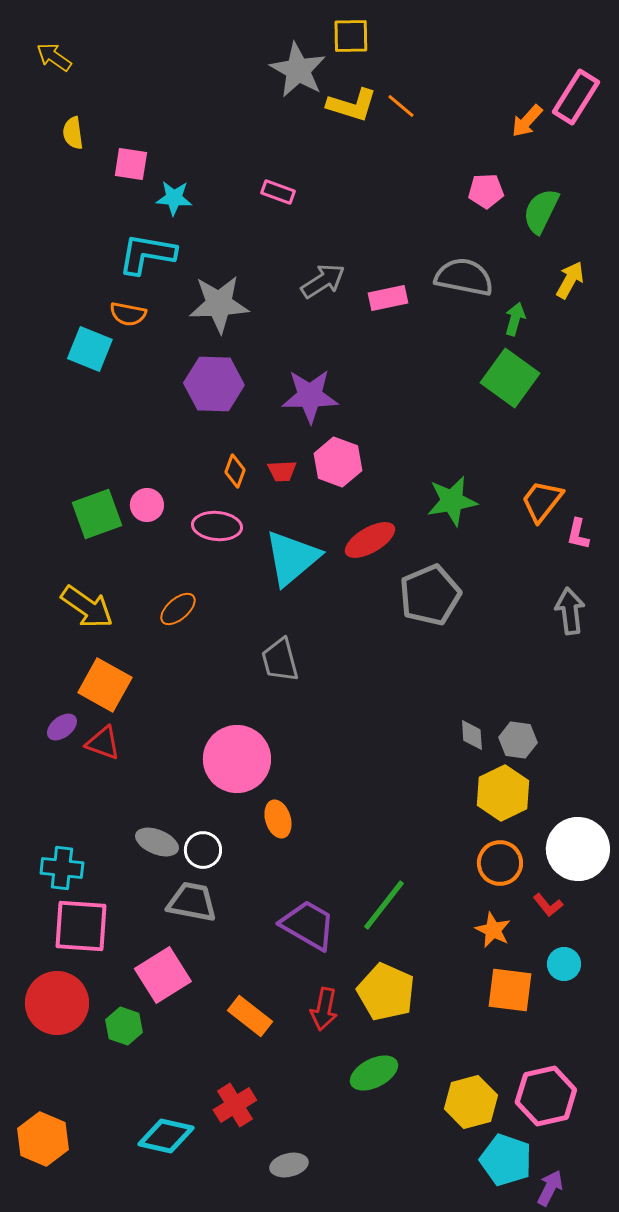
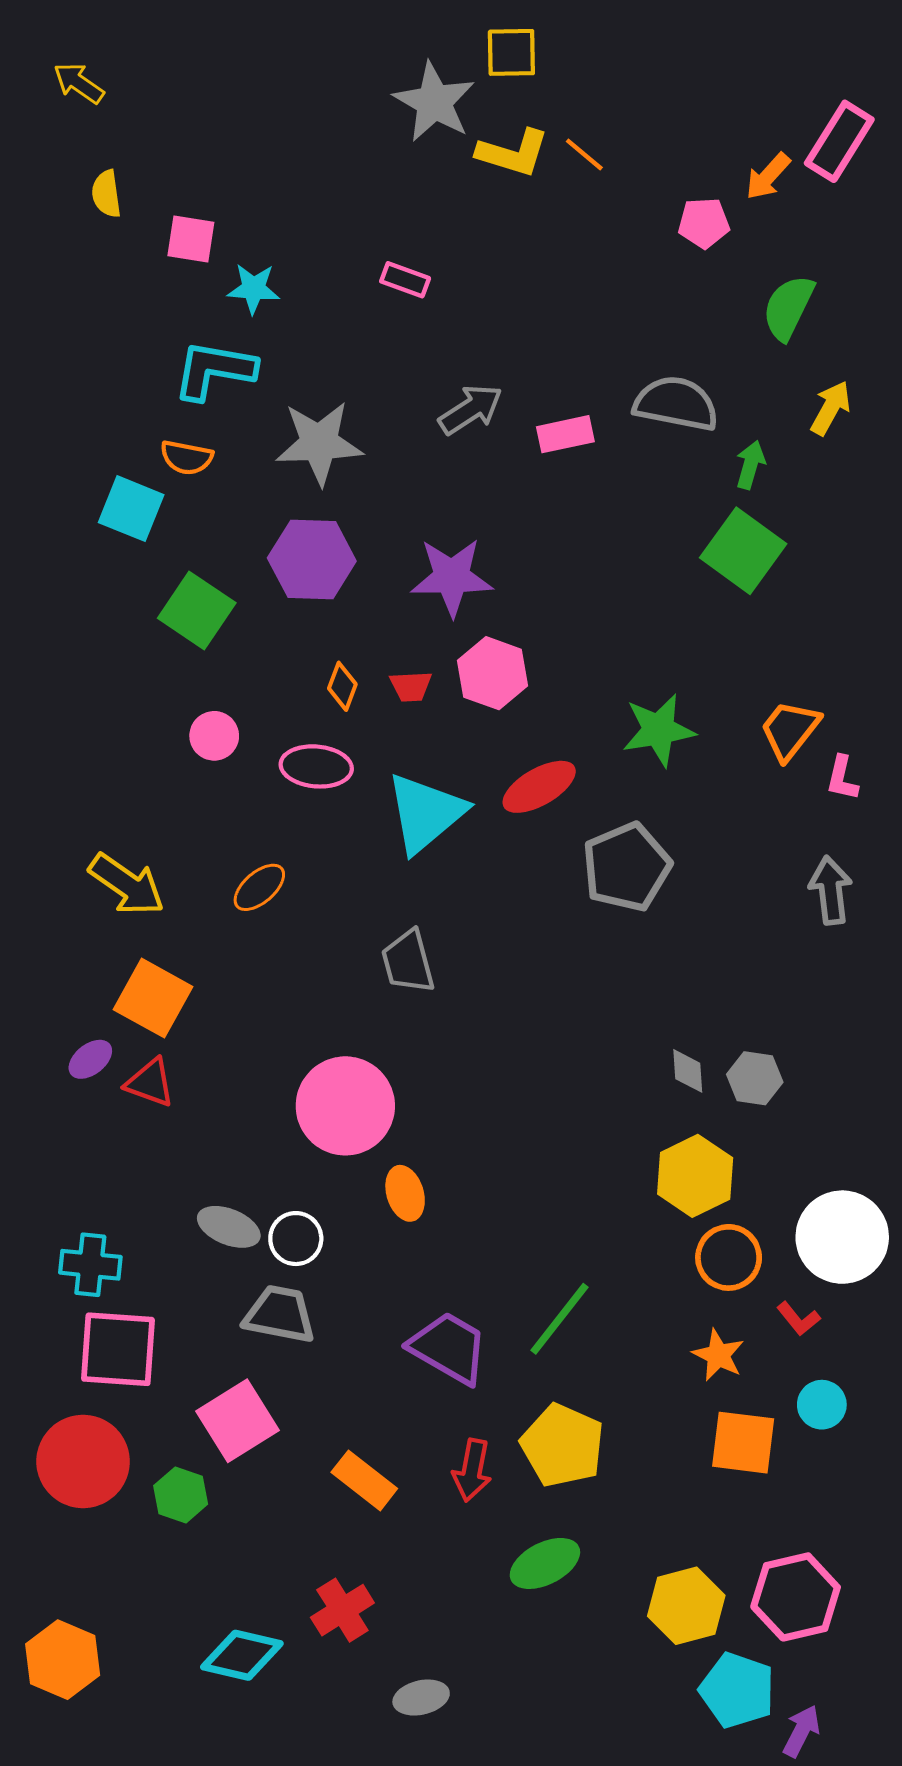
pink pentagon: (486, 191) -> (704, 223), moved
green square: (97, 514) -> (197, 611), moved, turned -36
yellow hexagon: (503, 793) -> (695, 1176), moved

